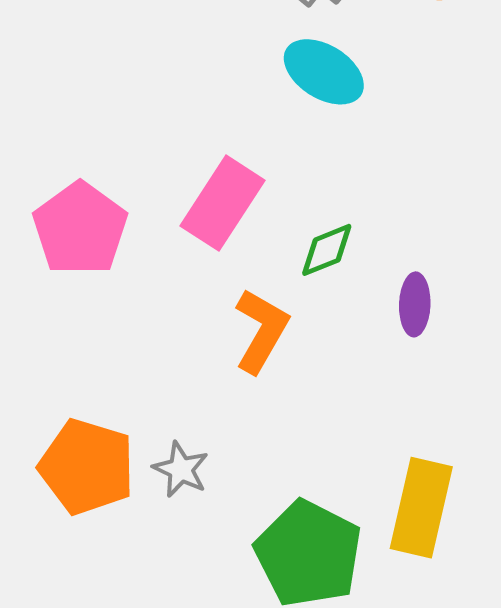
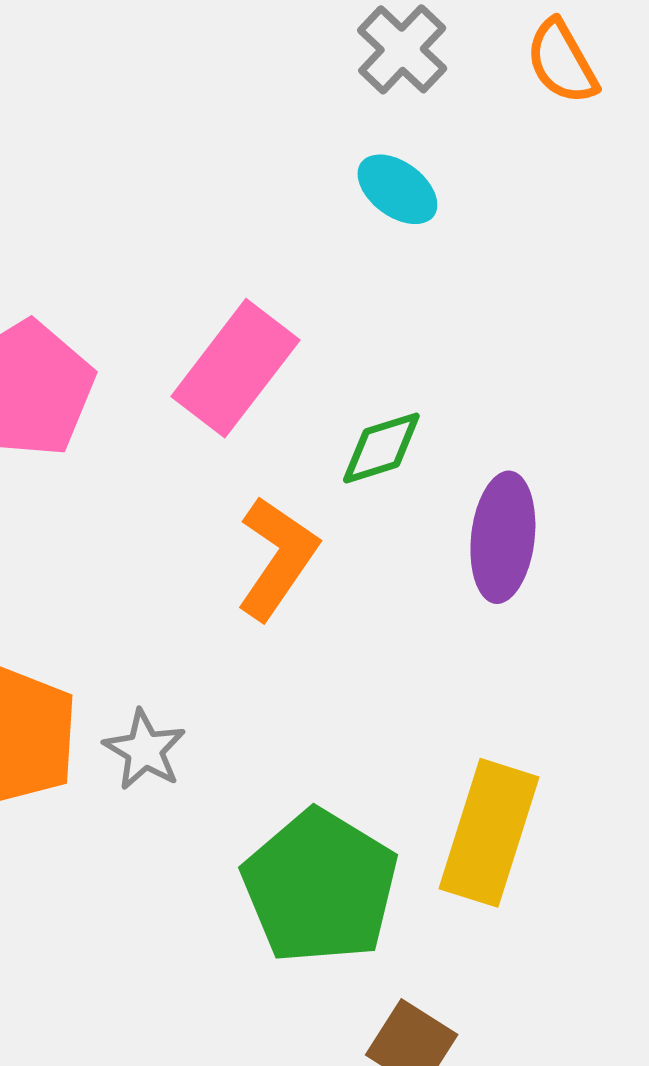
cyan ellipse: (324, 72) -> (397, 189), size x0.7
purple ellipse: (415, 304) -> (503, 537), size x1.4

